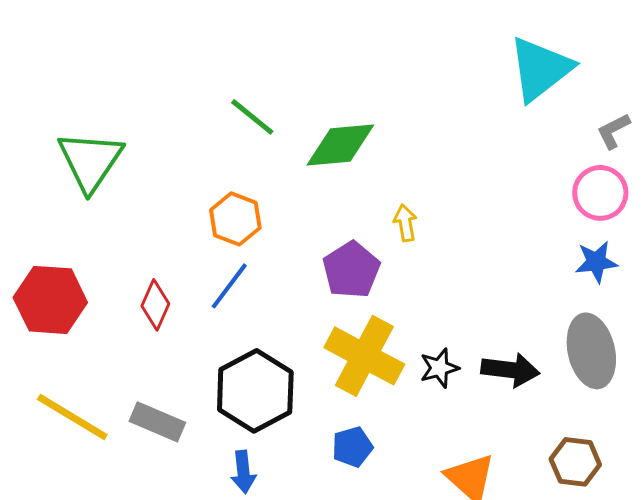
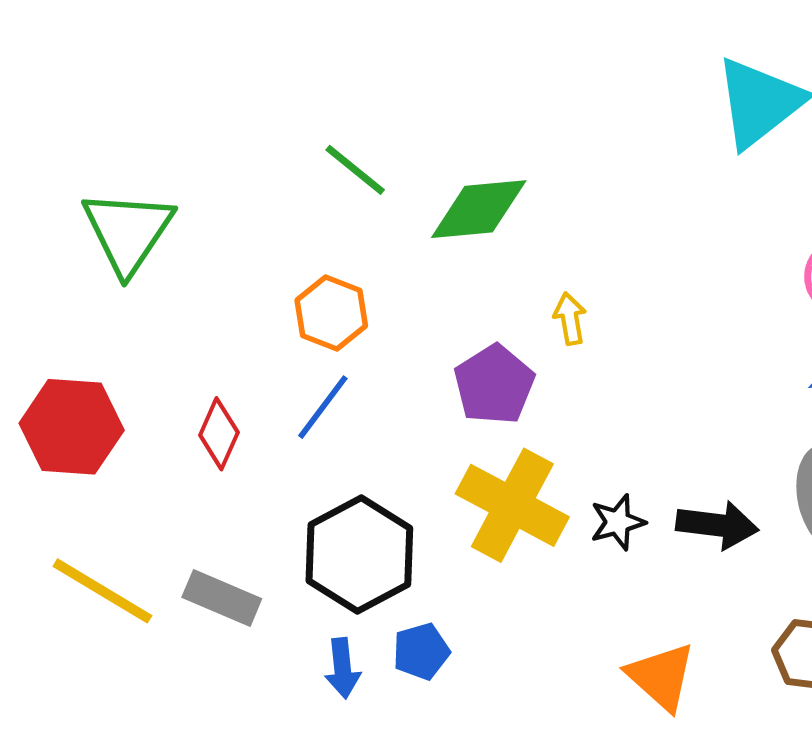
blue pentagon: (352, 447) -> (421, 651), moved

